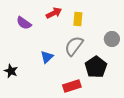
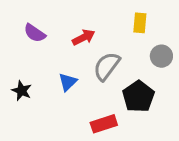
red arrow: (54, 13) -> (84, 37), moved
yellow rectangle: (78, 19) -> (140, 23), moved
black star: (11, 71) -> (22, 91), moved

